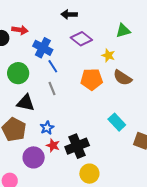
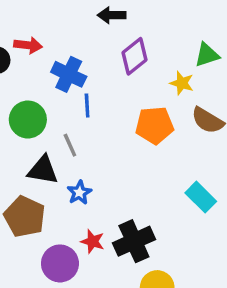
green triangle: (123, 31) -> (207, 55), moved
purple diamond: (81, 39) -> (134, 56), turned -75
blue line: (53, 66) -> (87, 105), turned 32
gray line: (52, 88) -> (70, 145), moved
blue star: (47, 128) -> (79, 193), moved

